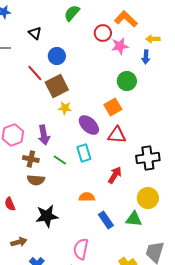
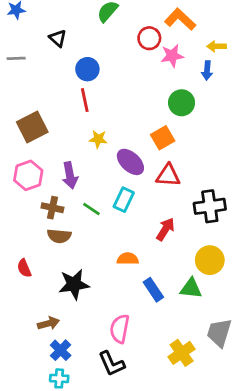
red line: (35, 73) -> (85, 100), moved, turned 30
brown square: (57, 86) -> (32, 127), moved
cyan rectangle: (84, 153) -> (124, 200), turned 42
brown arrow: (19, 242) -> (48, 323), moved

